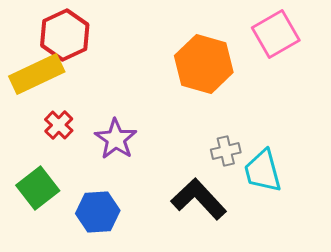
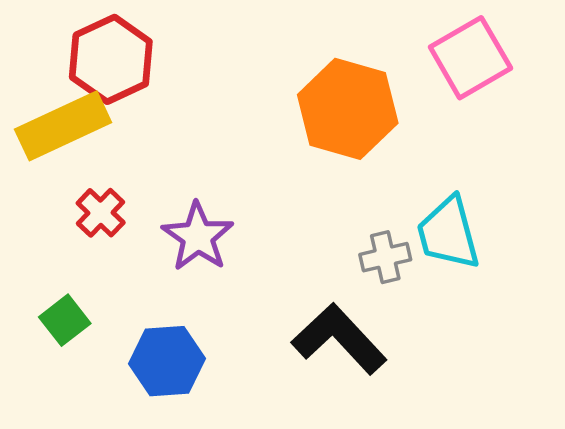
cyan trapezoid: (263, 171) -> (448, 233), moved
green square: (38, 188) -> (65, 320), size x0.7

